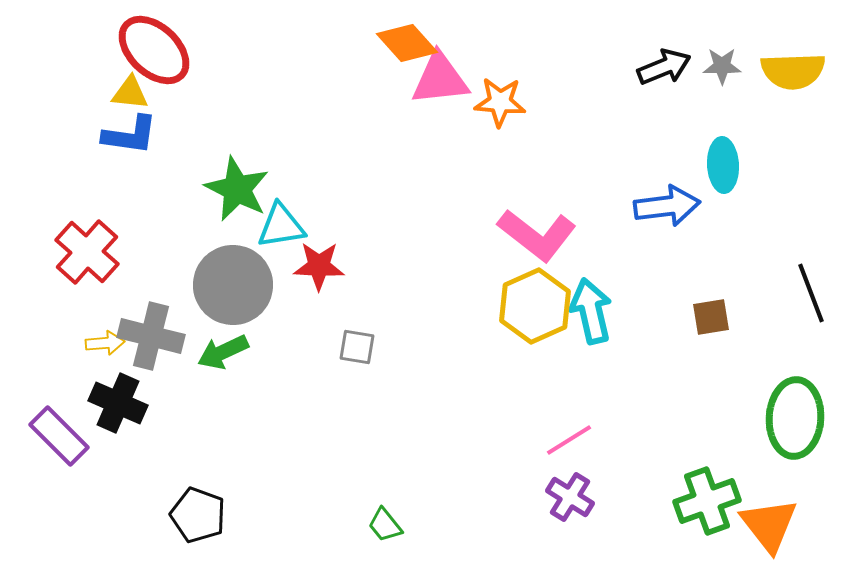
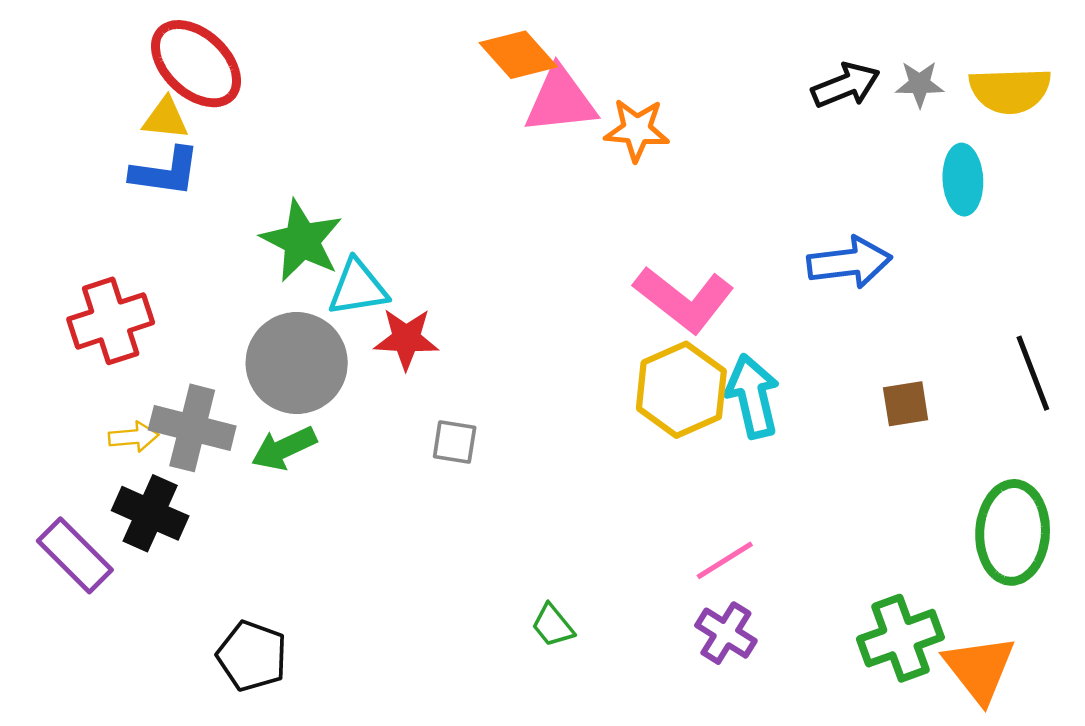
cyan ellipse: (723, 165) -> (963, 180), moved
red cross: (87, 252) -> (111, 321), turned 30
green trapezoid: (385, 525) -> (553, 625), moved

